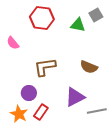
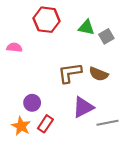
gray square: (96, 15) -> (106, 36), moved
pink semicircle: (13, 43) -> (14, 47), turned 136
brown L-shape: (45, 67) -> (70, 73), moved

